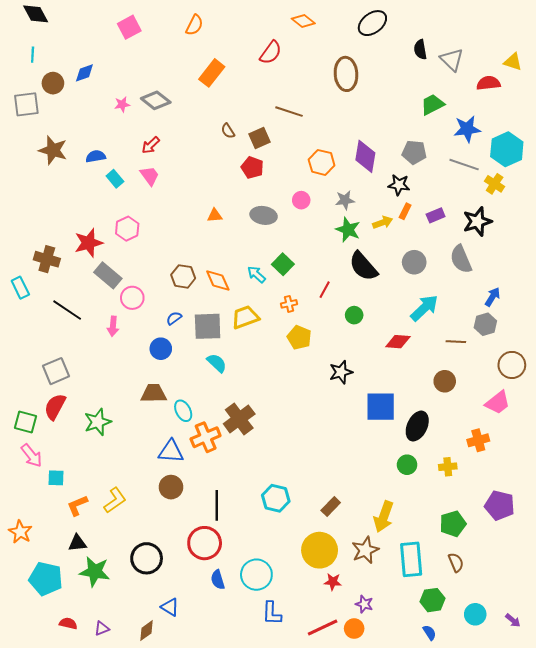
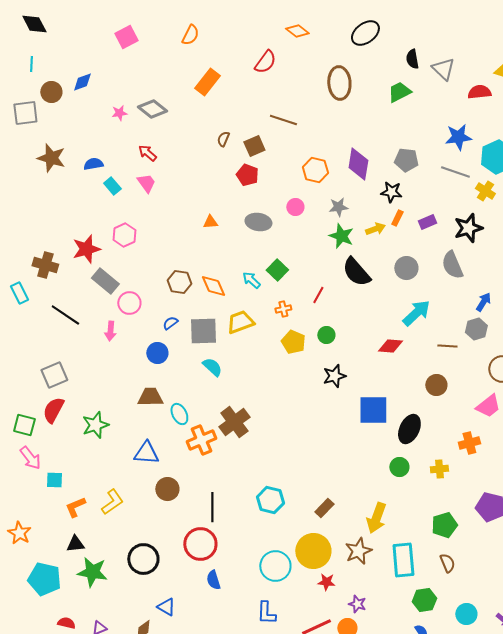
green trapezoid: (432, 104) -> (399, 92), moved
brown semicircle: (228, 131) -> (223, 139), turned 56
red arrow: (151, 145) -> (147, 153), turned 84
green circle: (354, 315) -> (326, 335), moved
blue triangle: (171, 451) -> (146, 453), moved
cyan circle: (256, 575) -> (275, 566), moved

